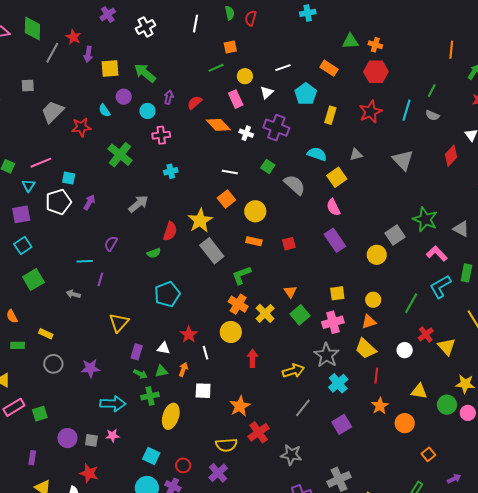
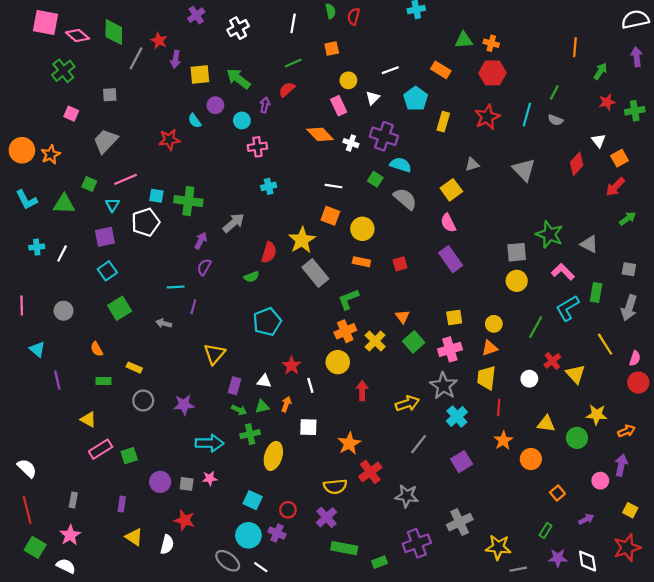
green line: (216, 68) -> (293, 63), moved
red semicircle: (195, 103) -> (287, 89), moved
gray trapezoid: (52, 112) -> (106, 141), moved
cyan semicircle: (317, 154) -> (401, 165), moved
green cross: (120, 155) -> (188, 201), moved, turned -30
orange square: (226, 199) -> (330, 216), turned -30
purple arrow: (89, 202) -> (201, 241), moved
gray square: (395, 235) -> (517, 252), turned 30
yellow circle: (377, 255) -> (517, 281), moved
orange cross: (238, 304) -> (345, 331), turned 36
yellow trapezoid: (366, 349) -> (486, 378), turned 55
pink circle: (468, 413) -> (600, 481), moved

